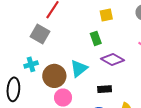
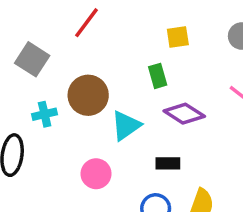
gray square: (40, 34) -> (32, 59), moved
brown circle: (54, 76) -> (88, 95), moved

